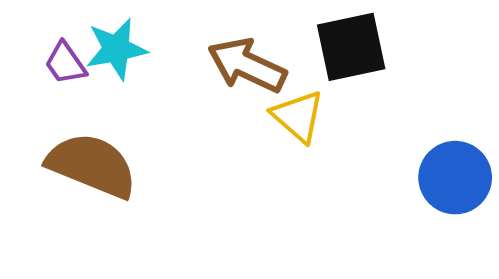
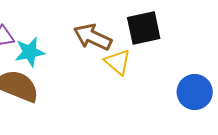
cyan star: (116, 49) -> (30, 52), moved

